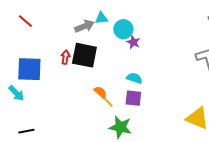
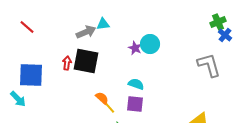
cyan circle: (123, 29) -> (150, 44), moved

